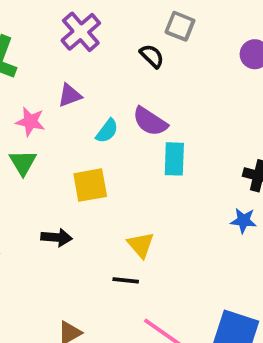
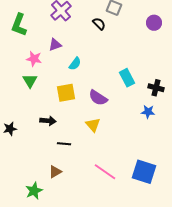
purple semicircle: (150, 122) -> (98, 98), moved
cyan rectangle: (174, 159) -> (127, 78), moved, turned -30
black line: (126, 280) -> (64, 144), moved

